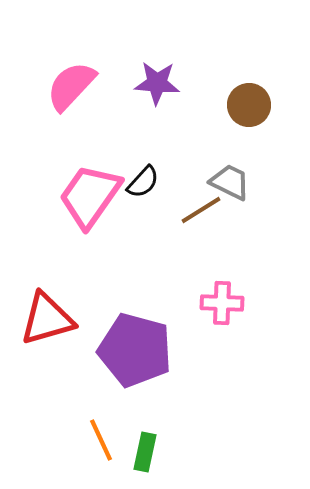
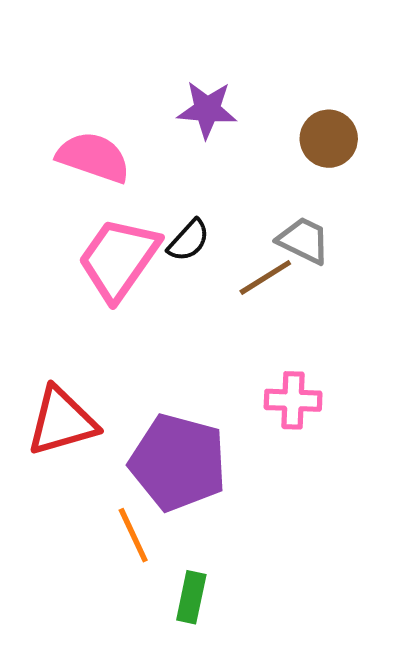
pink semicircle: (71, 86) -> (94, 157), moved, turned 66
orange line: (101, 440) -> (133, 535), moved

